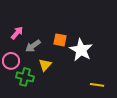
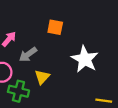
orange square: (60, 40) -> (55, 27), moved

